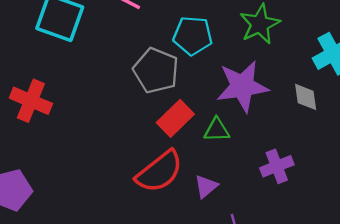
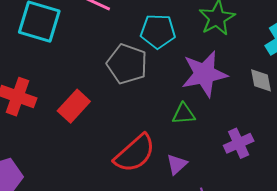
red rectangle: (175, 118) -> (74, 106), moved

